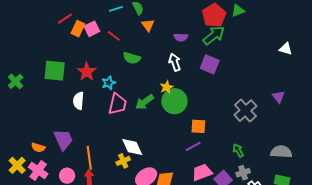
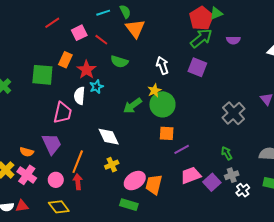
green triangle: (238, 11) -> (216, 13), moved
orange triangle: (148, 25) -> (135, 29), size x1.5
orange rectangle: (78, 29) -> (65, 60), moved
purple semicircle: (181, 37) -> (233, 40), moved
red star: (87, 72) -> (86, 70), moved
white semicircle: (78, 101) -> (79, 96), moved
pink trapezoid: (117, 104) -> (63, 113), moved
orange square: (198, 126) -> (167, 133), moved
white diamond: (132, 147) -> (109, 137), moved
orange line: (89, 158) -> (78, 162), turned 30

